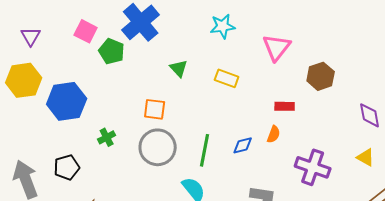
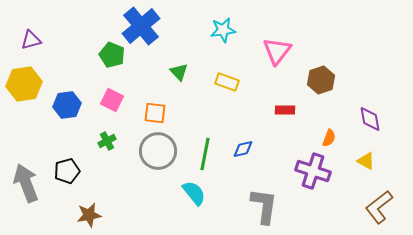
pink square: (86, 31) -> (112, 100), moved
purple triangle: (31, 36) -> (31, 40), turned 45
blue hexagon: (67, 101) -> (67, 105), size x0.7
orange semicircle: (274, 134) -> (329, 138), moved

